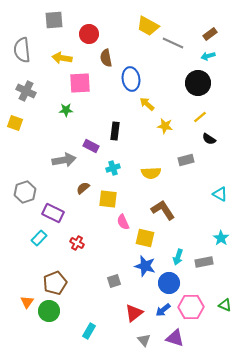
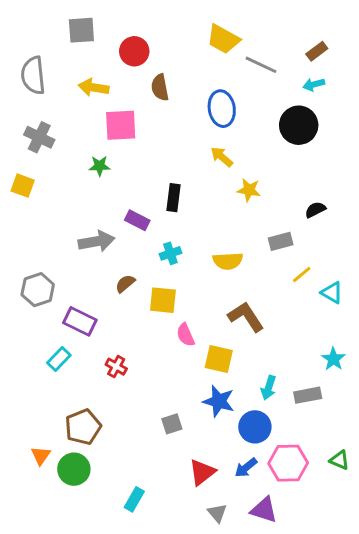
blue ellipse: (131, 79) -> (222, 109), moved
yellow line: (200, 117) -> (302, 275), moved
black semicircle: (209, 139) -> (315, 210), turned 120

